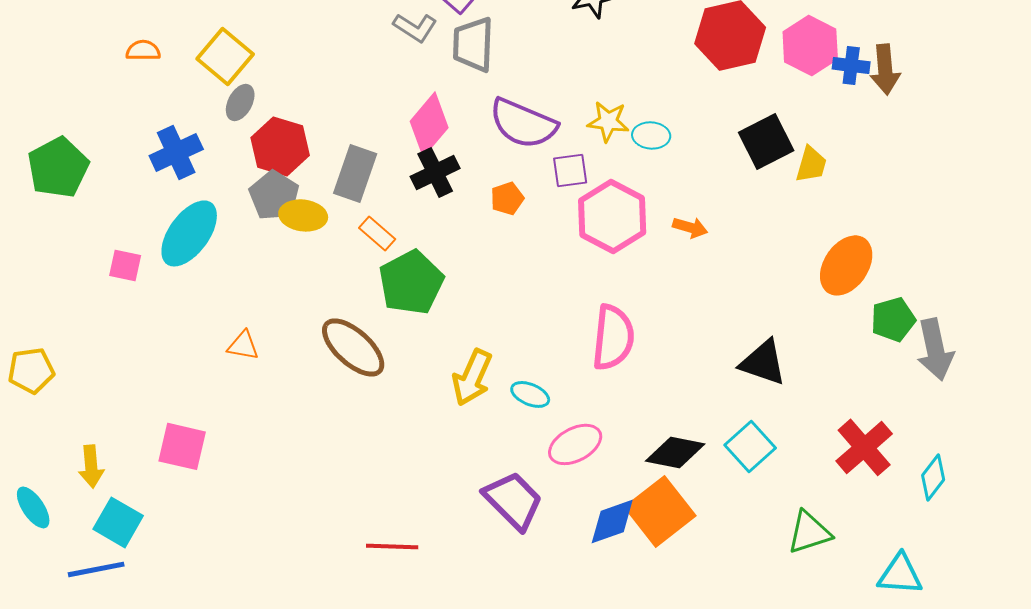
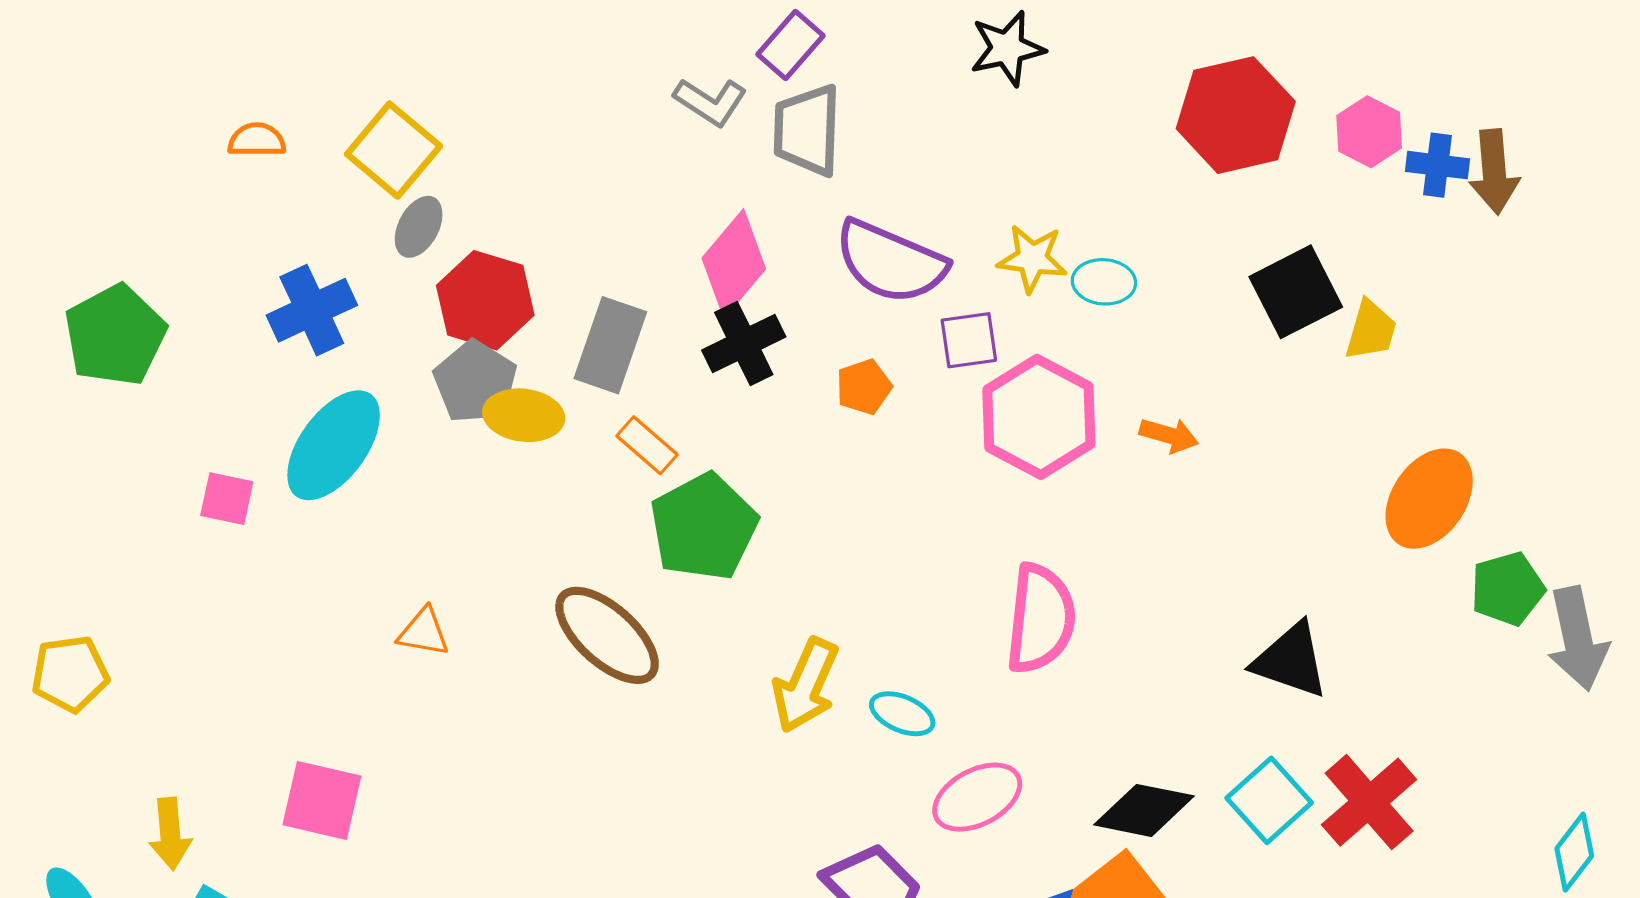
pink hexagon: (810, 45) -> (1369, 132), size x0.7
red cross: (864, 447) -> (1369, 802), moved

